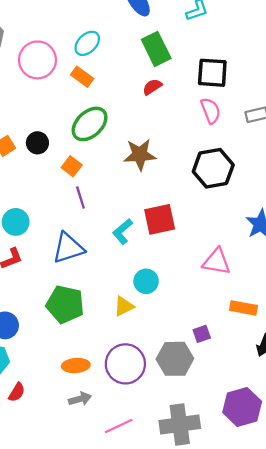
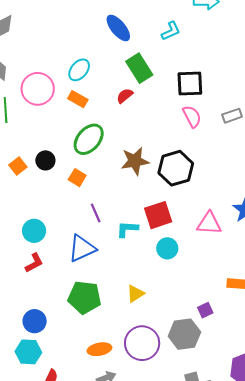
red semicircle: (152, 87) -> (125, 96), moved
black hexagon: (213, 168) -> (176, 168), moved
purple line: (80, 198) -> (96, 213), moved
cyan L-shape: (123, 231) -> (127, 229), turned 50
pink triangle: (217, 262) -> (209, 223), moved
cyan circle: (146, 281) -> (167, 248), moved

